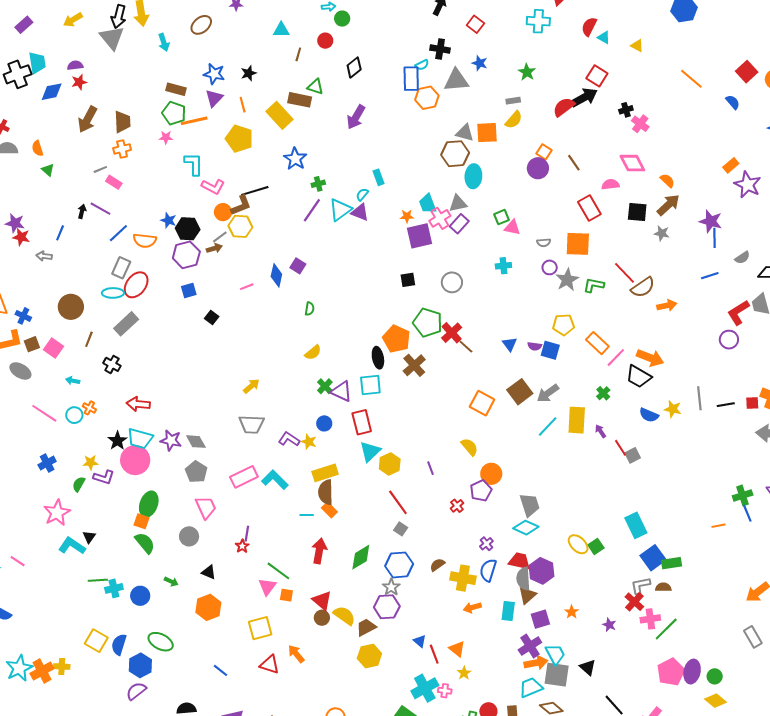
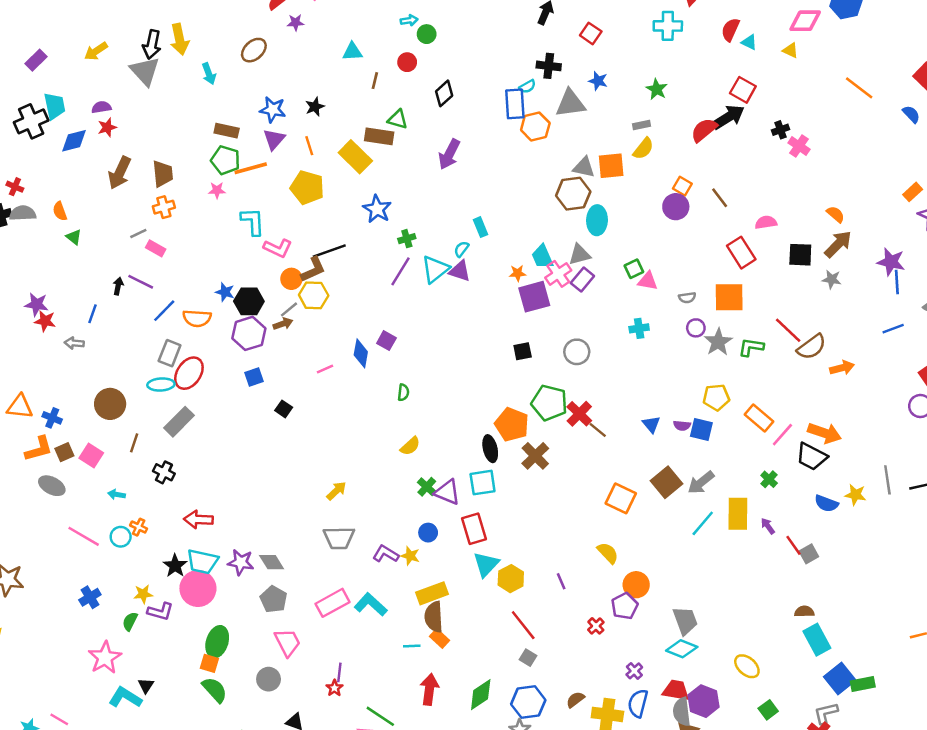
pink diamond: (632, 163) -> (805, 21), moved, turned -60
green square: (596, 546) -> (768, 710), moved
brown semicircle: (663, 587) -> (804, 612), moved

